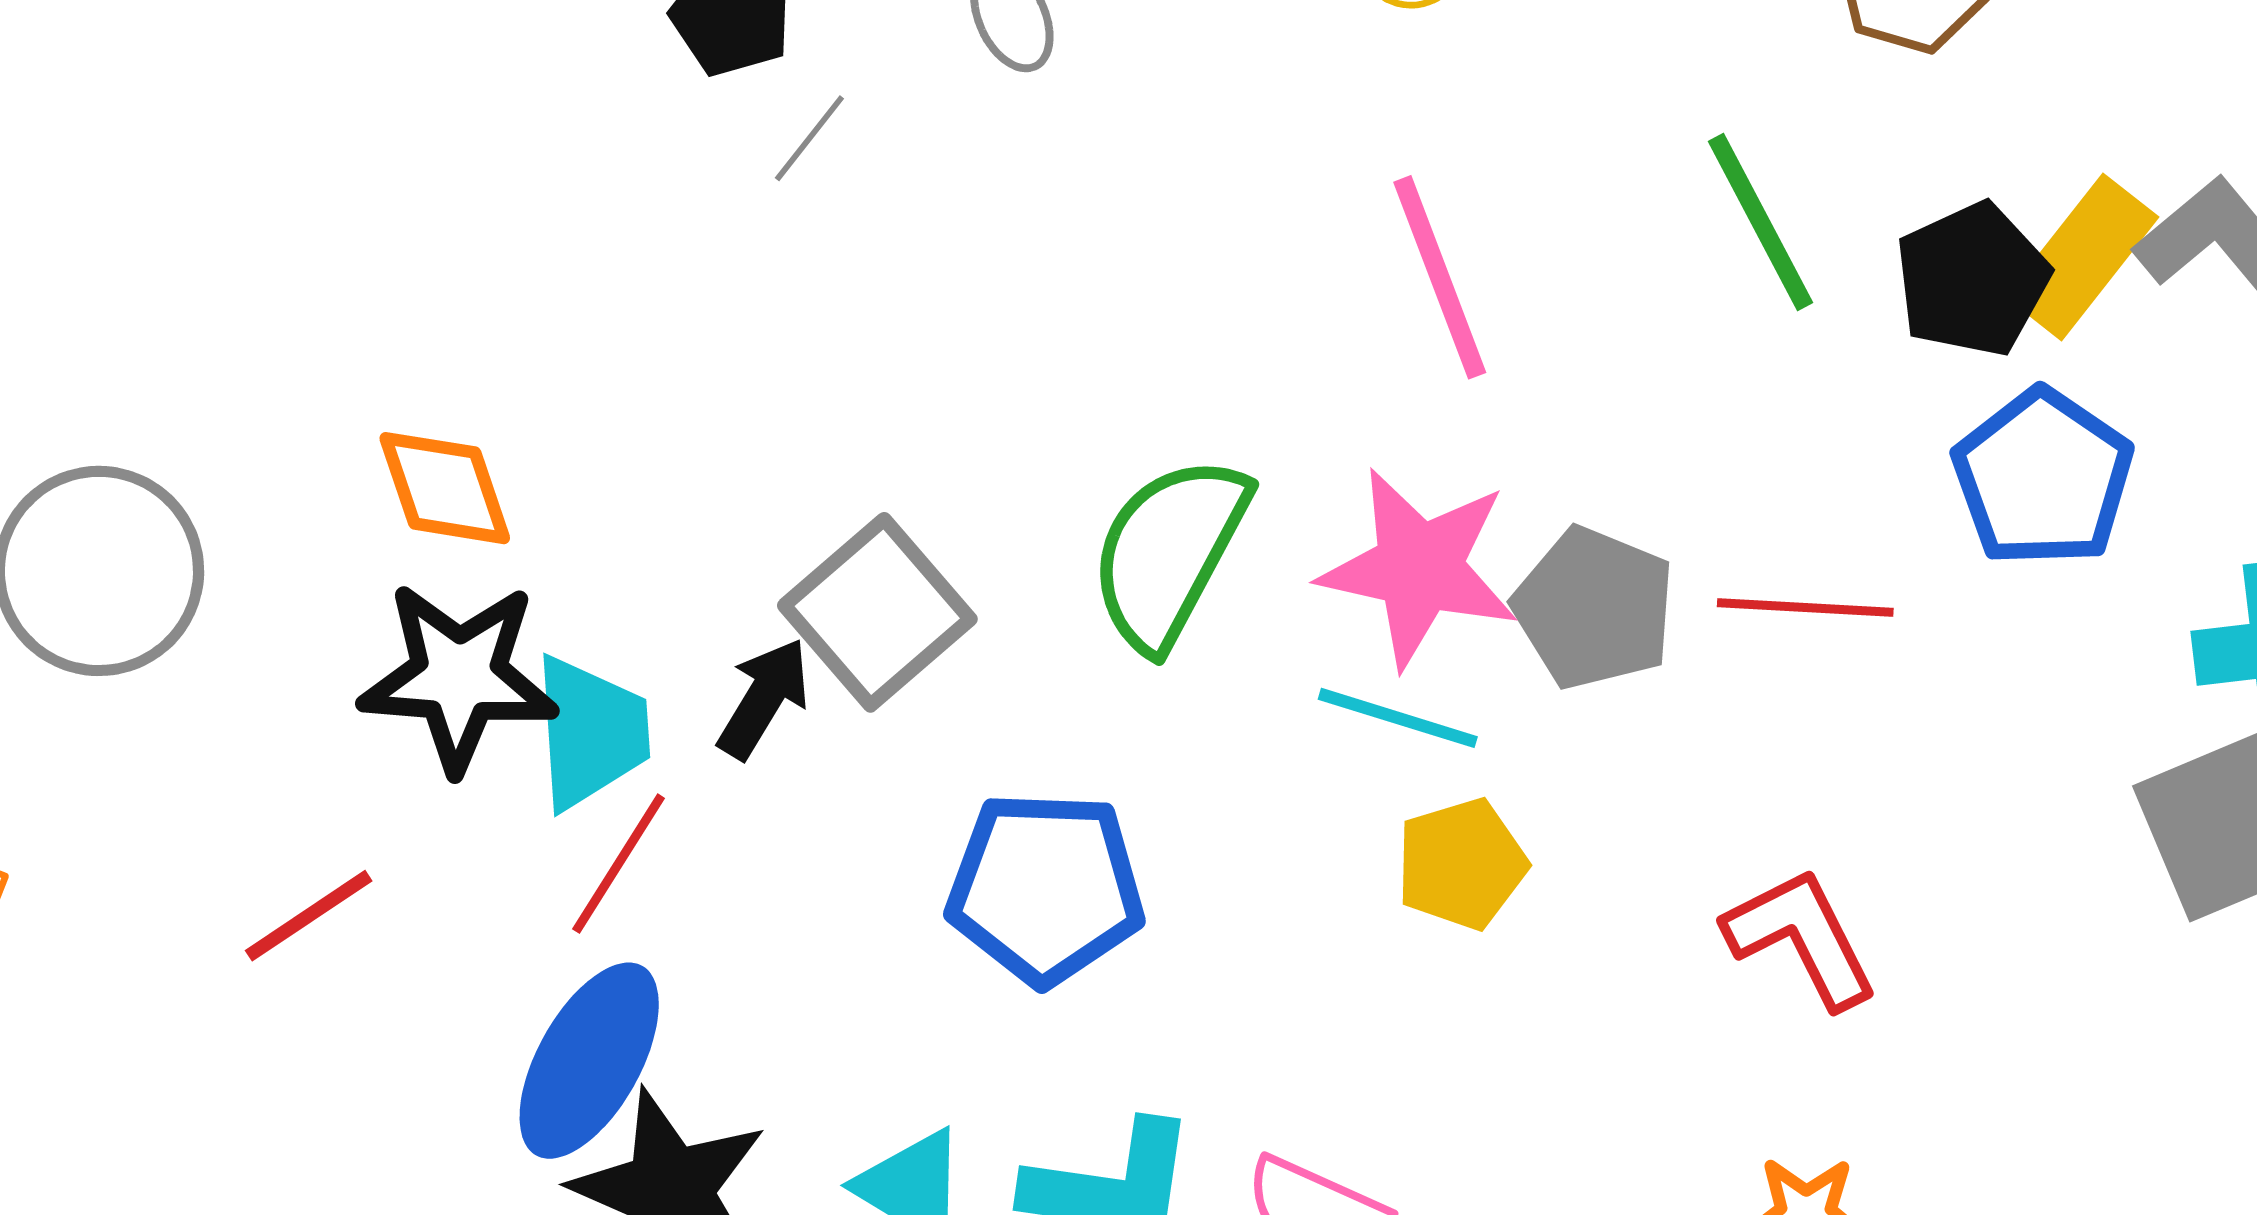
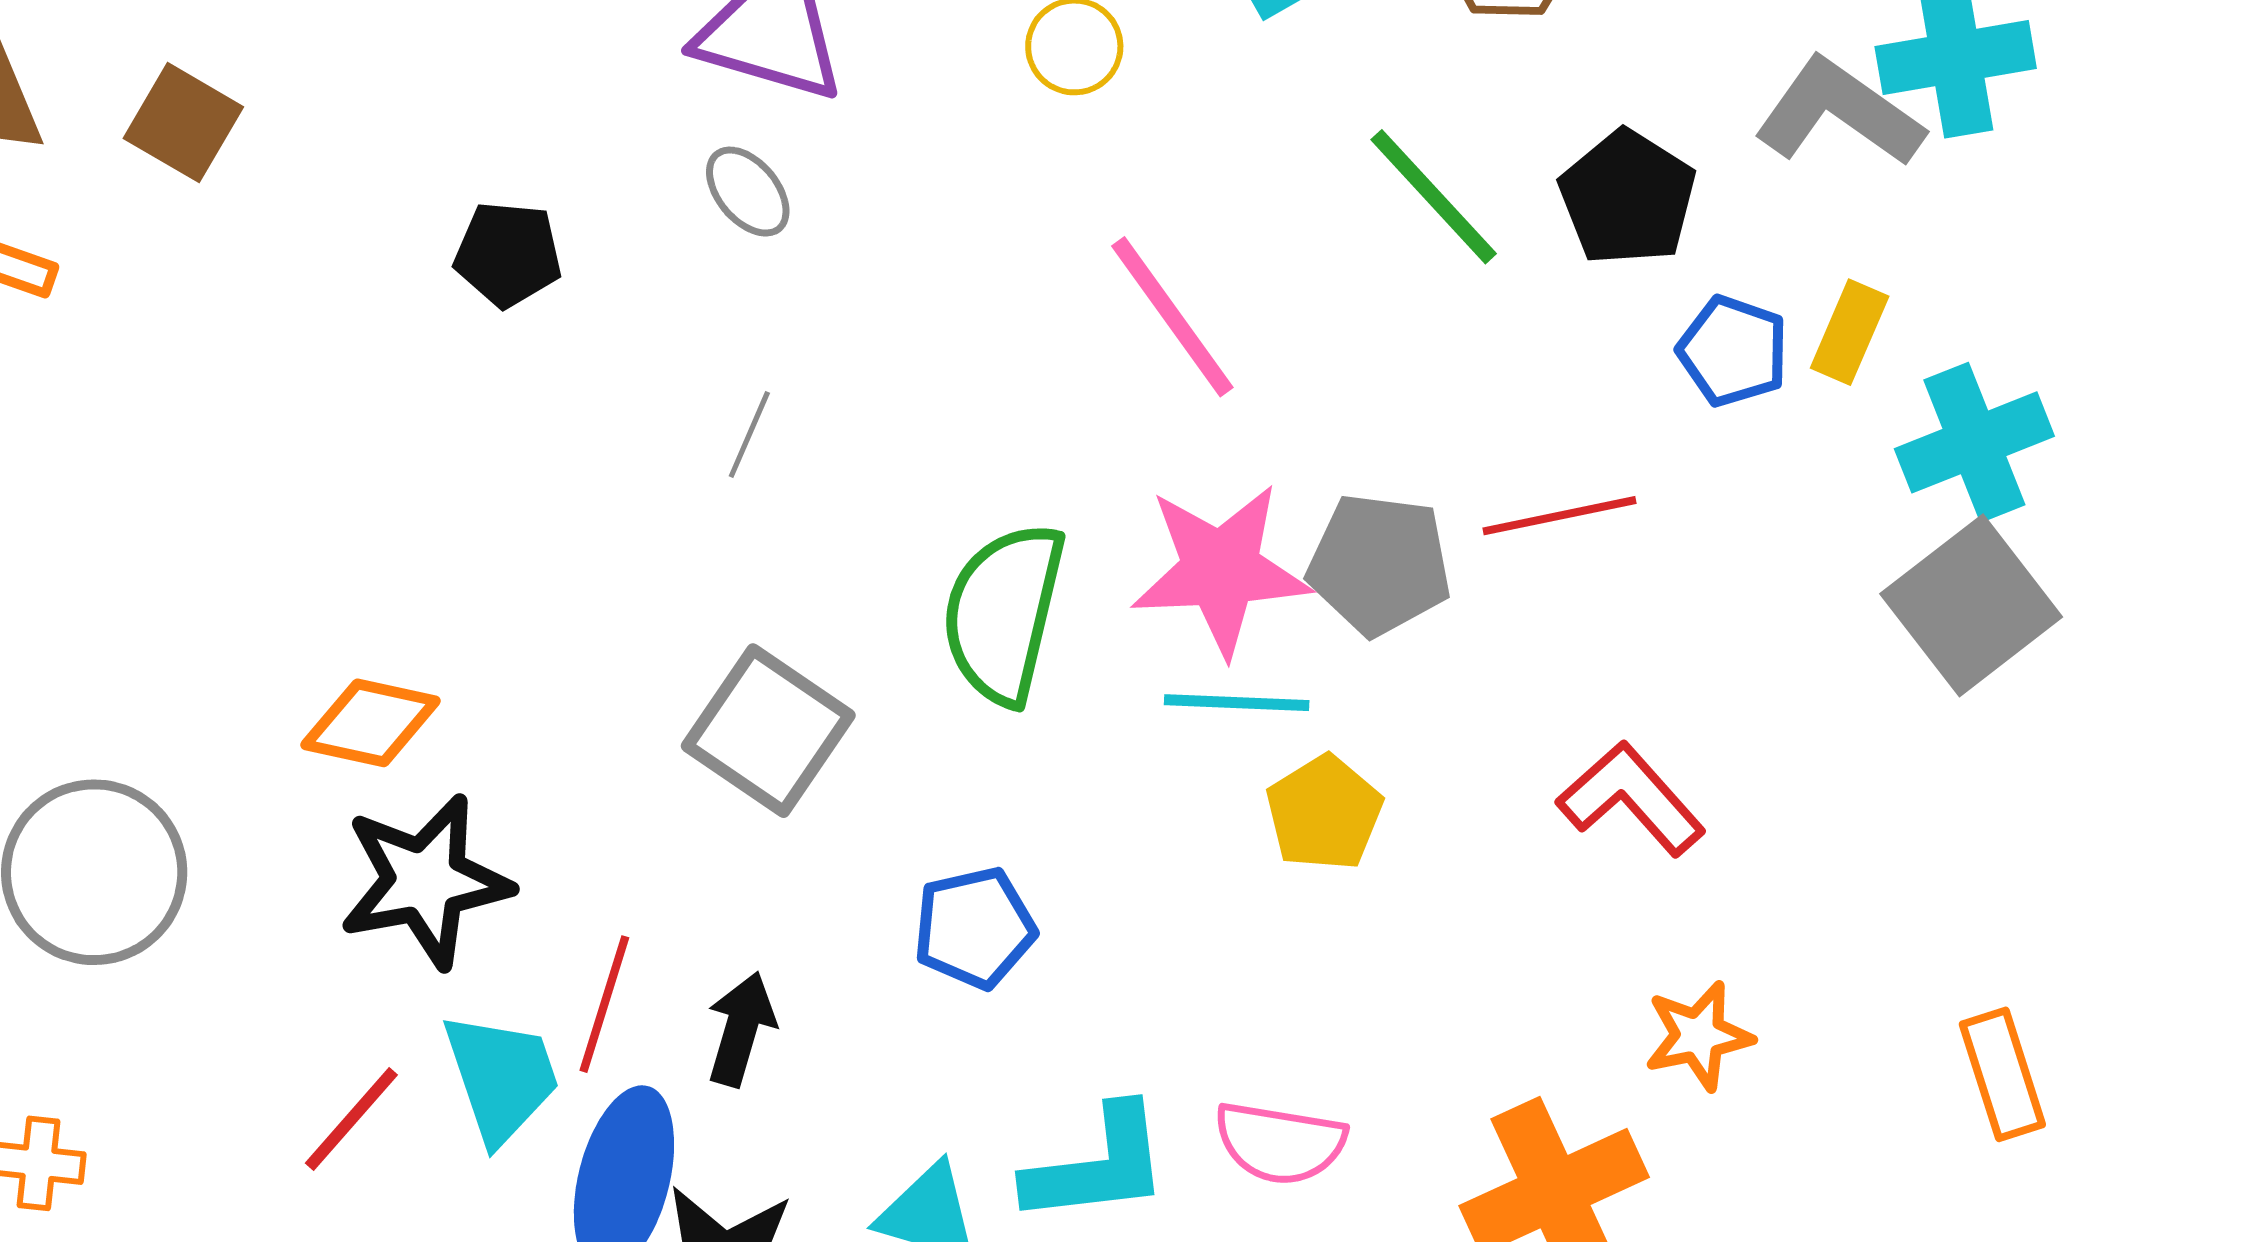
gray line: (809, 138) -> (749, 435), moved
yellow rectangle: (2082, 257) -> (1850, 332), moved, size x0.7
blue pentagon: (2043, 478) -> (1733, 351), size x0.7
orange diamond: (445, 488) -> (371, 723), turned -44
black arrow: (764, 698) -> (741, 1029), moved
cyan trapezoid: (591, 732) -> (501, 1078), moved
blue pentagon: (1046, 888) -> (974, 928), size x0.7

